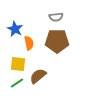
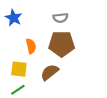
blue star: (15, 29) -> (14, 18), moved
brown semicircle: (38, 76) -> (50, 72), moved

